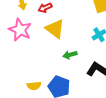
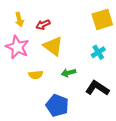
yellow semicircle: (34, 86) -> (36, 75), moved

